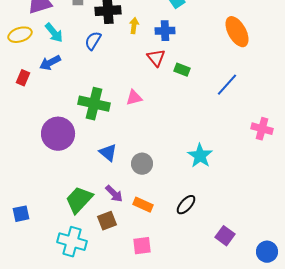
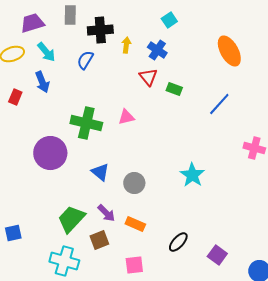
blue cross: (165, 31) -> (157, 50), turned 36
blue arrow: (50, 63) -> (42, 82), turned -85
black ellipse: (186, 205) -> (178, 242), moved

